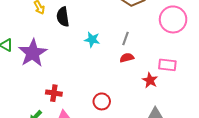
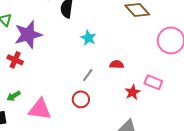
gray line: (126, 39) -> (88, 75), moved
red cross: (54, 93) -> (15, 60), moved

